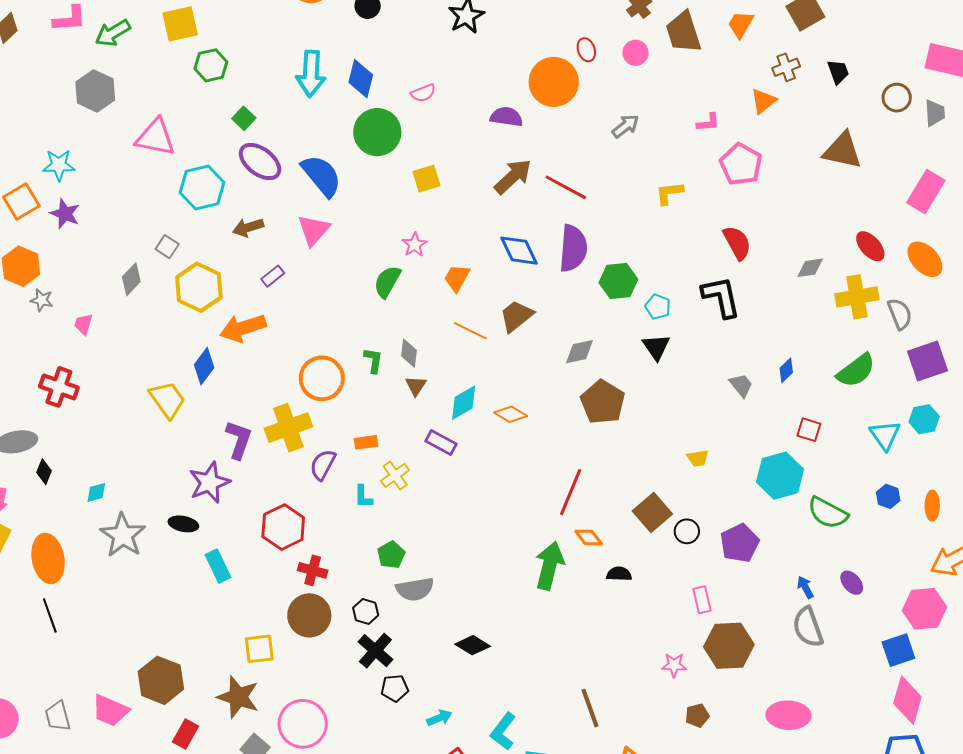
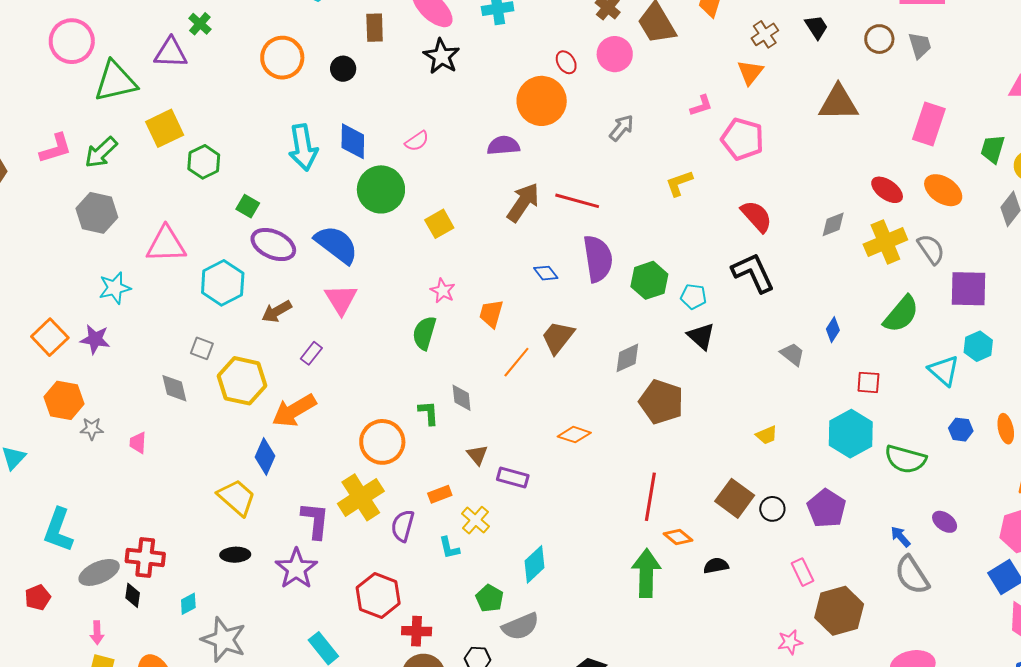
pink circle: (636, 53) -> (615, 54), size x1.4
cyan star: (59, 165) -> (115, 288), moved
blue diamond: (519, 251) -> (546, 273), size x0.6
gray diamond: (131, 279) -> (174, 388), turned -44
orange line: (470, 331) -> (516, 362), turned -64
purple square: (928, 361) -> (969, 289), turned 33
brown triangle: (416, 386) -> (477, 455), moved
red cross: (59, 387) -> (145, 557), moved
cyan diamond: (464, 403) -> (534, 564), moved
black ellipse: (183, 524) -> (235, 555), moved

